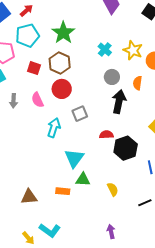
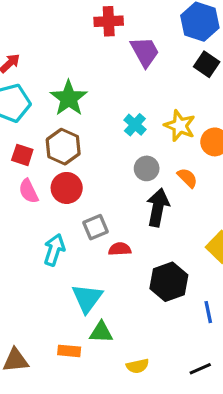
orange semicircle: (137, 83) -> (187, 178), turned 128
pink semicircle: (37, 100) -> (29, 191), moved
red semicircle: (106, 135) -> (120, 249), moved
yellow semicircle: (113, 189) -> (138, 366), moved, turned 104

